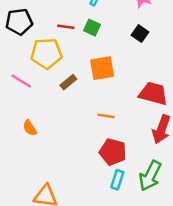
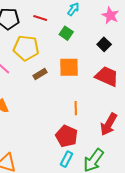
red line: (66, 27) -> (40, 18), moved
red trapezoid: (153, 93) -> (107, 76), moved
orange line: (106, 116) -> (76, 108), moved, turned 72

